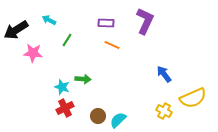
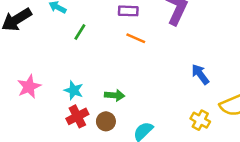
pink star: (33, 53) -> (29, 87), moved, turned -30
green arrow: (83, 79) -> (115, 95), moved
brown circle: (98, 116) -> (106, 121), moved

